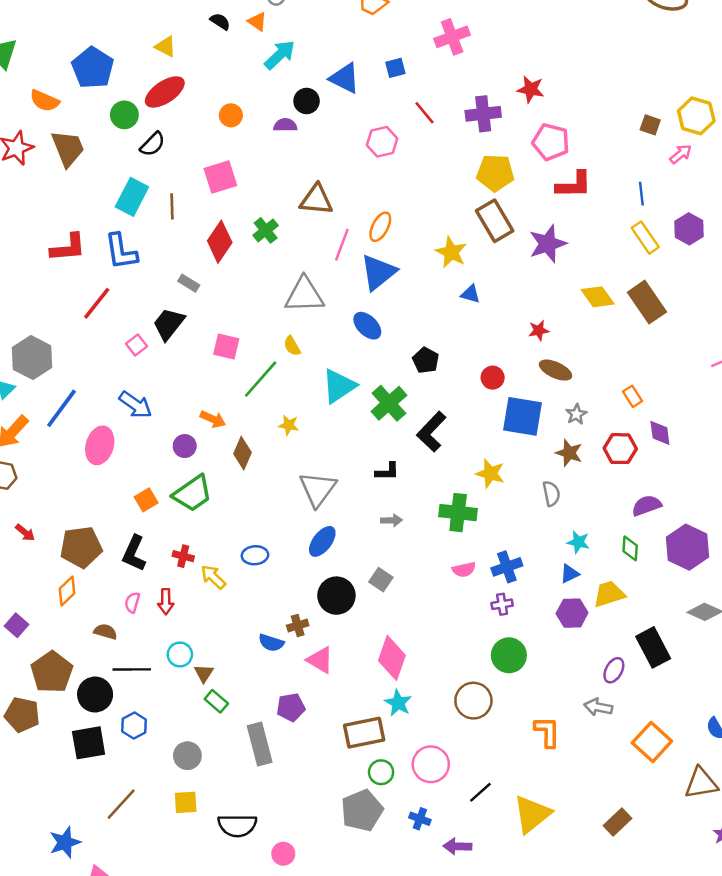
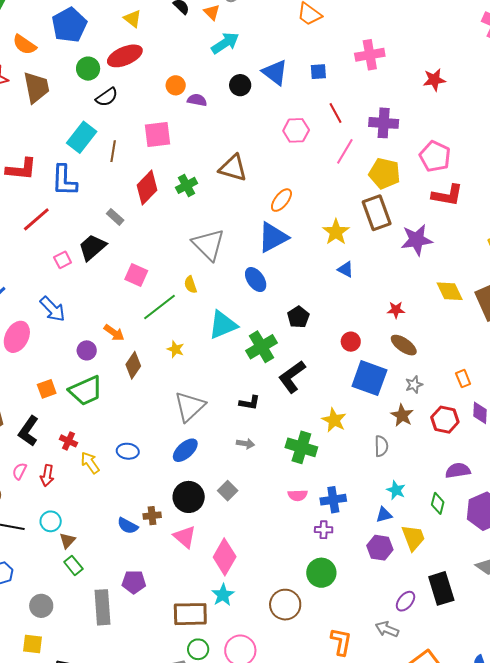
red star: (531, 89) -> (434, 80), moved, turned -30
purple semicircle: (285, 125) -> (197, 100), moved
pink line: (342, 245) -> (345, 151), moved
gray triangle: (304, 295) -> (209, 245), turned 36
yellow trapezoid: (609, 594) -> (413, 538), turned 76
pink triangle: (320, 660) -> (185, 537), moved

